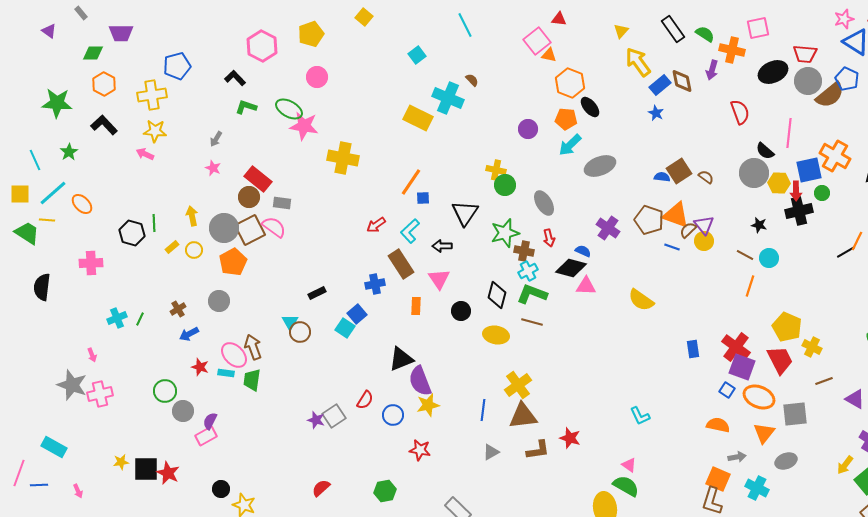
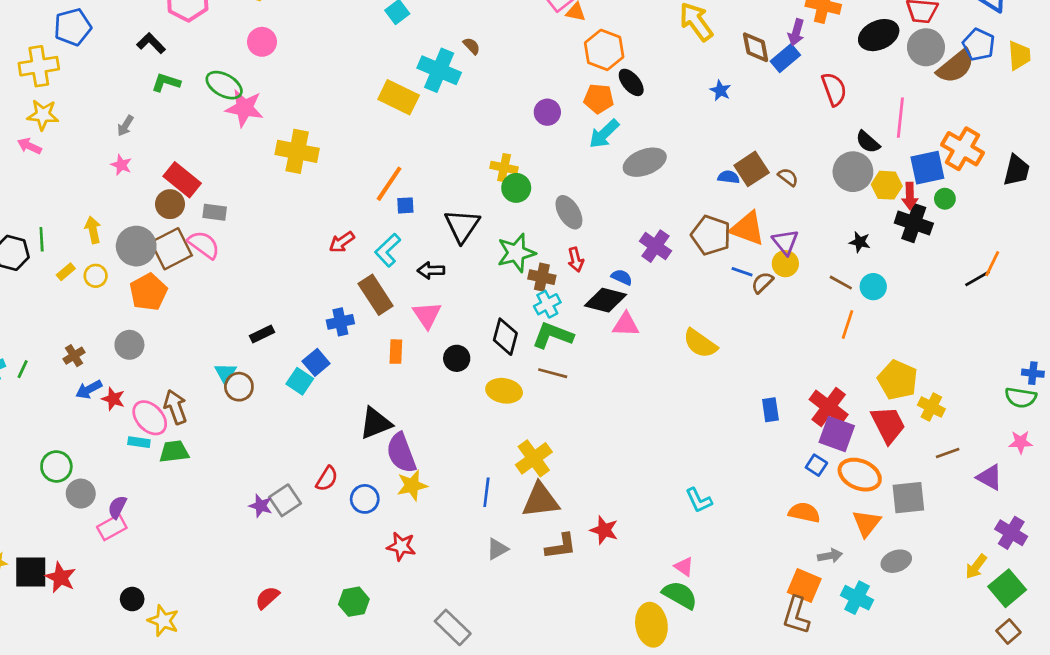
blue rectangle: (660, 85) -> (785, 58), moved
black cross: (799, 211) -> (914, 223), turned 32
brown semicircle: (688, 230) -> (762, 283), moved
red star: (200, 367) -> (113, 399), moved
green trapezoid: (252, 380) -> (174, 452), turned 75

